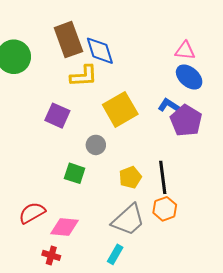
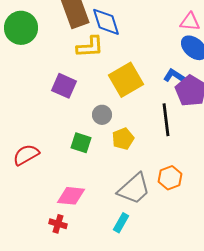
yellow pentagon: (130, 177) -> (123, 139), moved
black line: (163, 177) -> (166, 120), moved
red semicircle: (32, 213) -> (26, 155), moved

